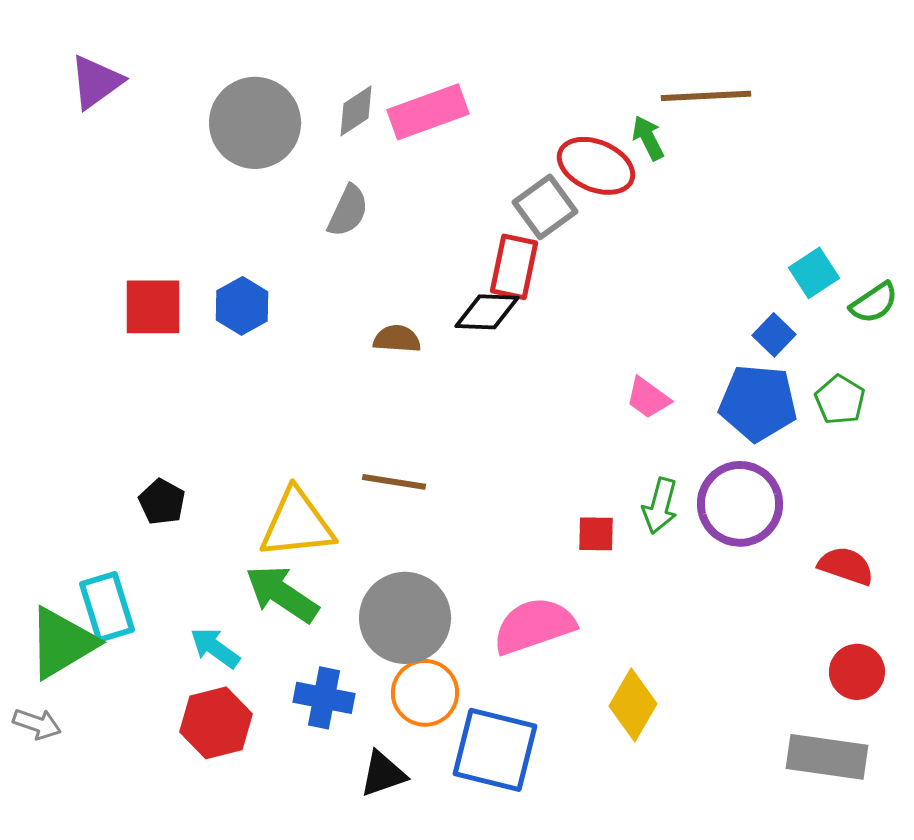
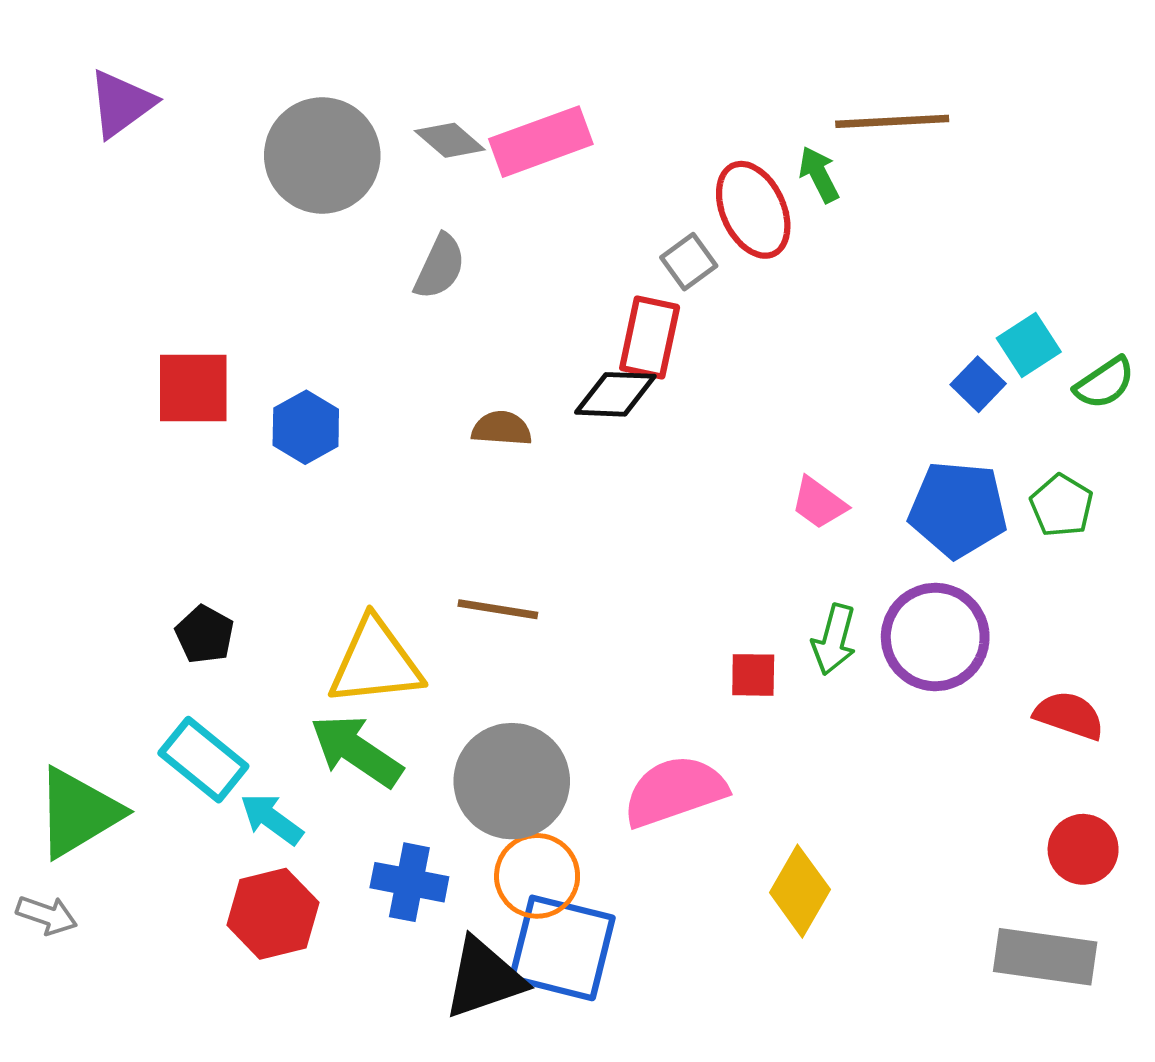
gray diamond: (356, 111) -> (450, 140), turned 74
red ellipse: (596, 166) -> (753, 210), turned 42
gray square: (545, 207) -> (689, 262), size x0.7
blue hexagon: (242, 306) -> (306, 427), moved
blue square: (774, 335) -> (978, 384), moved
cyan rectangle: (107, 607) -> (203, 760), moved, turned -34
blue square: (495, 750) -> (562, 948), moved
black triangle: (383, 774) -> (484, 978), size x1.4

